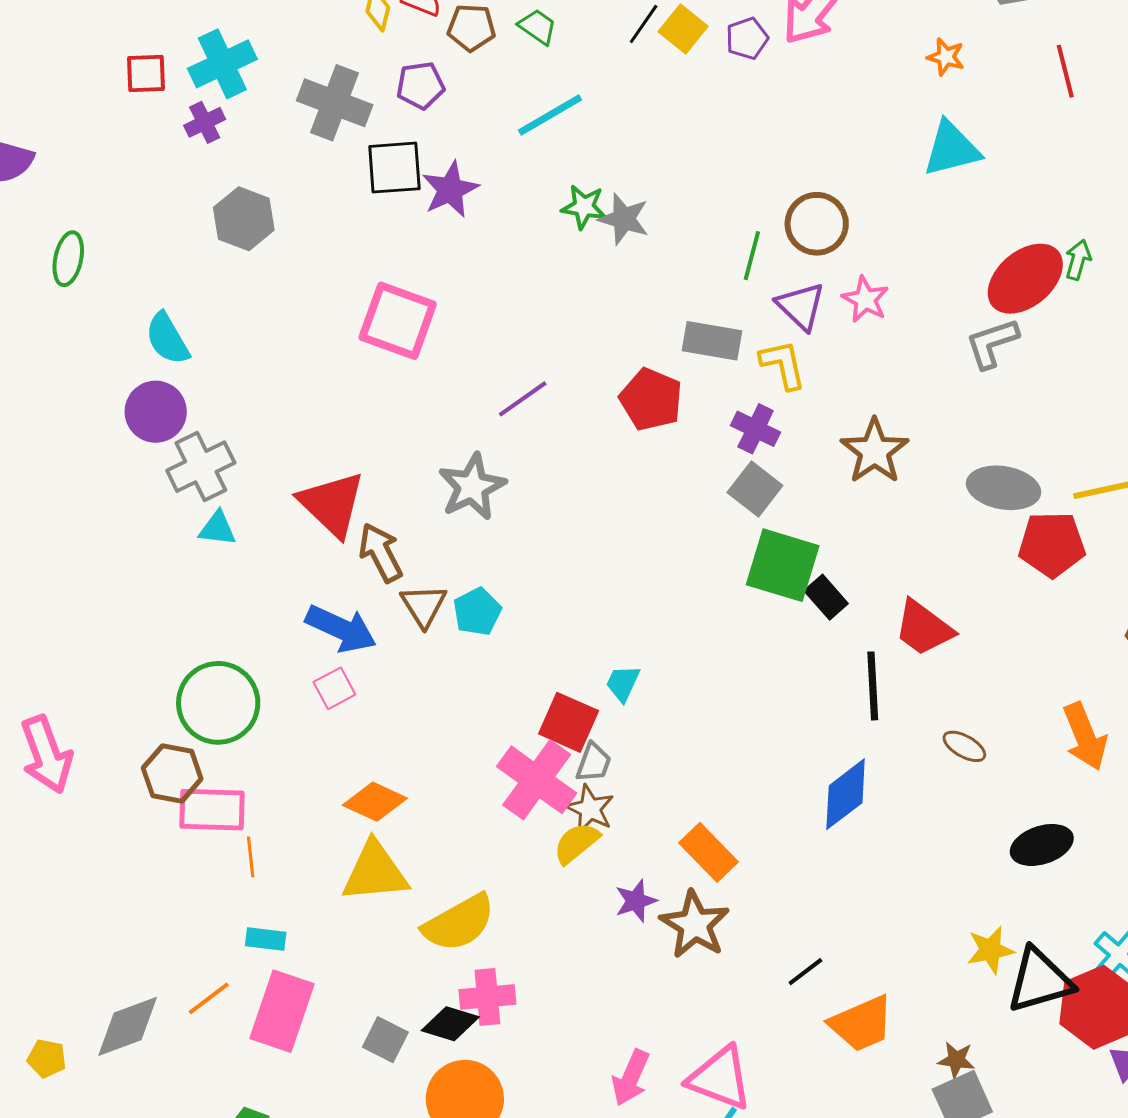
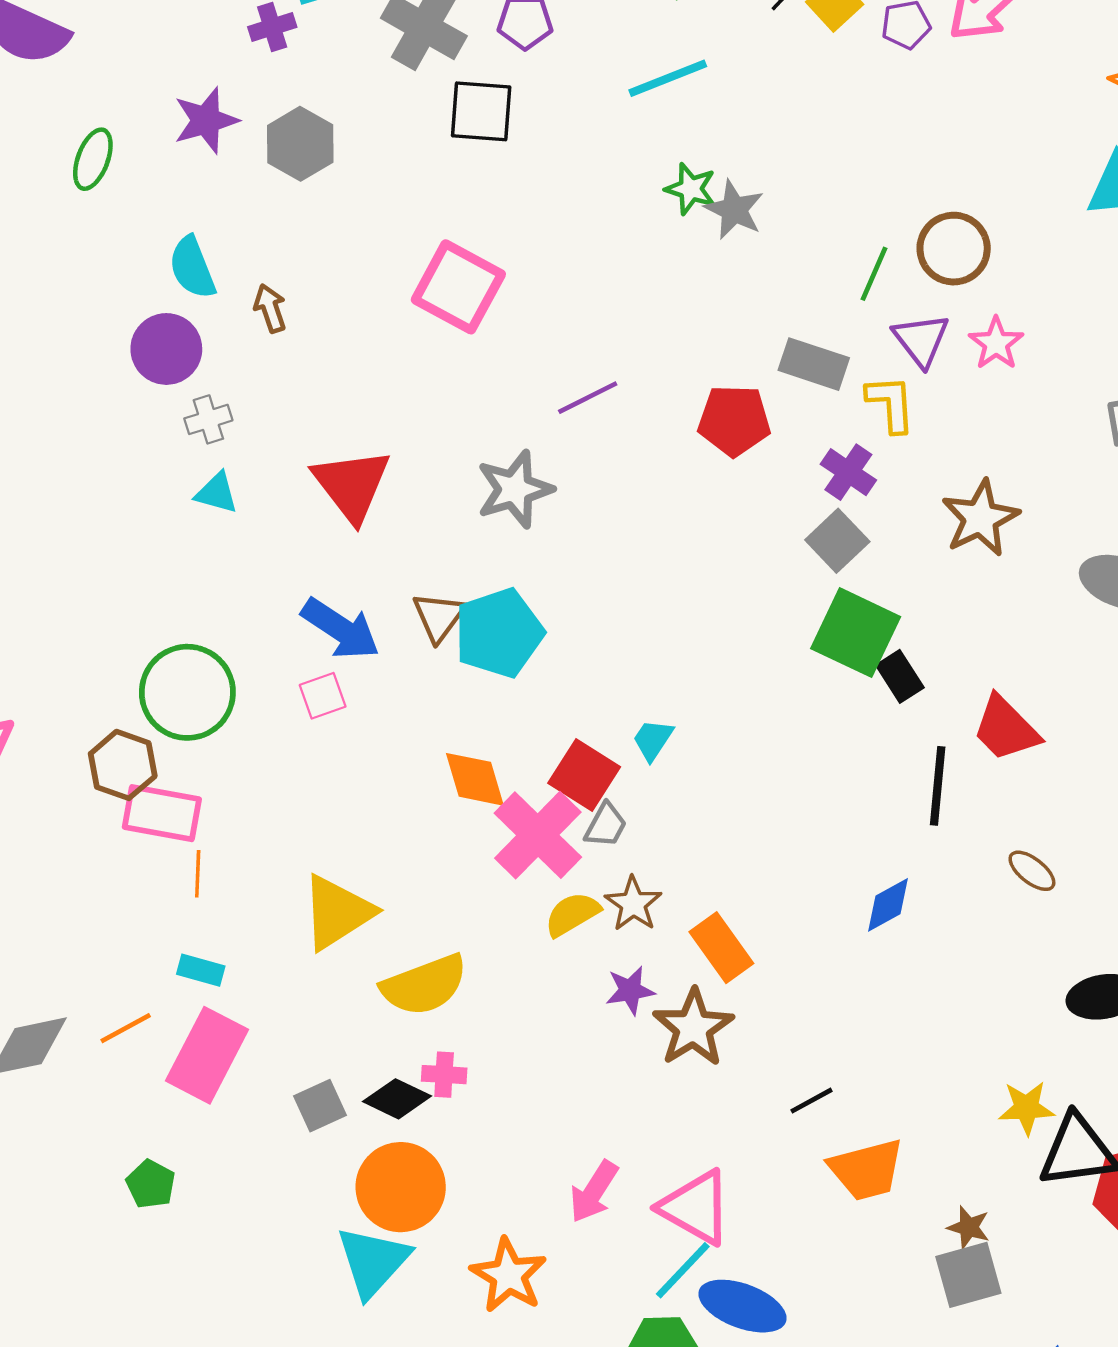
purple star: (450, 190) -> (206, 120), moved
red pentagon: (651, 399) -> (734, 420), turned -30
gray cross: (201, 467) -> (208, 419), size x0.6
brown arrow: (381, 553) -> (270, 308), moved, size x0.7
cyan pentagon: (477, 612) -> (499, 633), size x1.6
blue diamond: (846, 794) -> (888, 905), size x0.7
orange diamond: (375, 802) -> (475, 779), moved, turned 40
brown star: (590, 809) -> (633, 904), moved
yellow triangle: (375, 872) -> (337, 912), turned -36
pink cross: (487, 997) -> (444, 1075), size x0.7
gray square: (385, 1040) -> (320, 1106), turned 30

